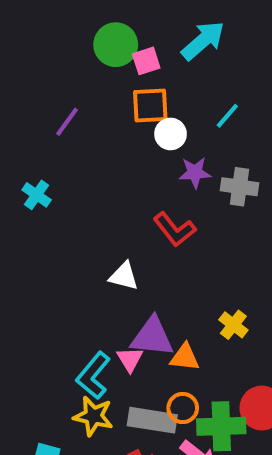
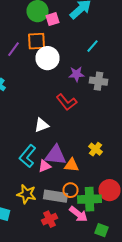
orange square: (150, 106) -> (36, 41), moved
white circle: (171, 134) -> (48, 58), moved, size x1.5
white triangle: (124, 276) -> (42, 125), turned -35
pink triangle: (130, 359) -> (44, 166), turned 40
cyan L-shape: (93, 376) -> (28, 156), moved

